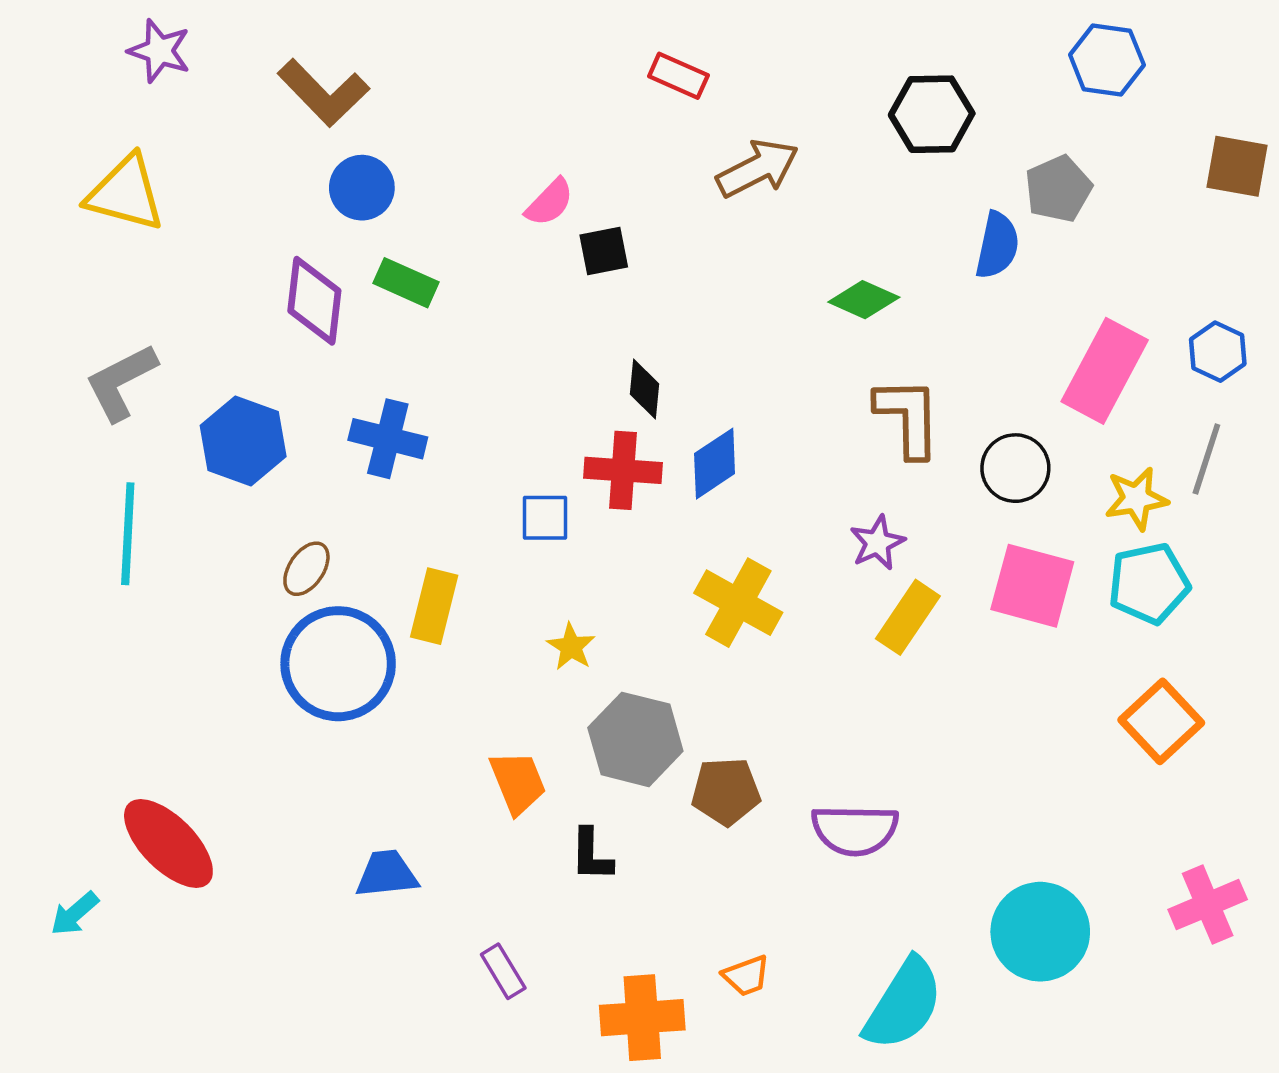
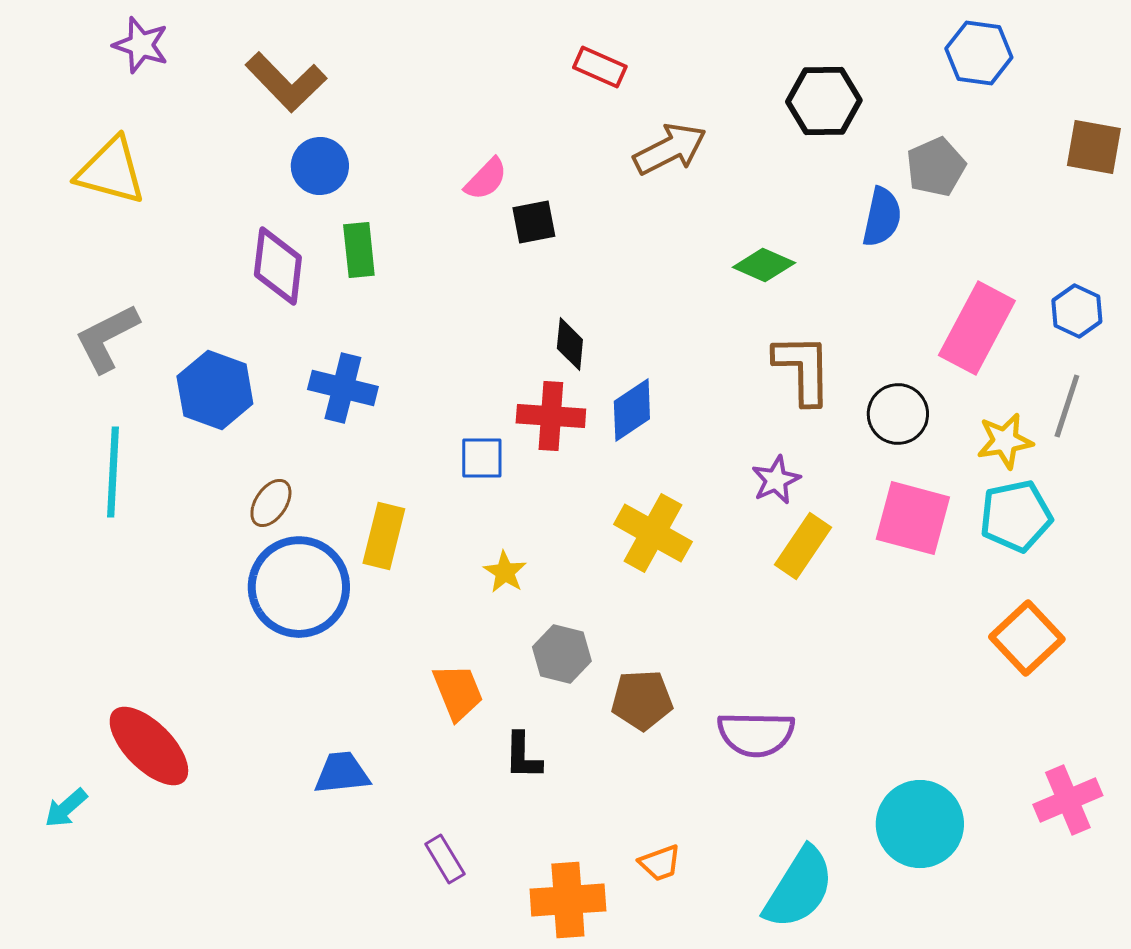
green rectangle: (406, 283) -> (359, 250), turned 60
gray hexagon: (635, 739) -> (562, 654), size x0.7

